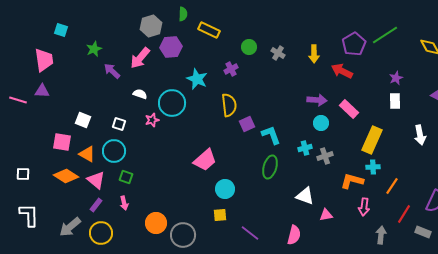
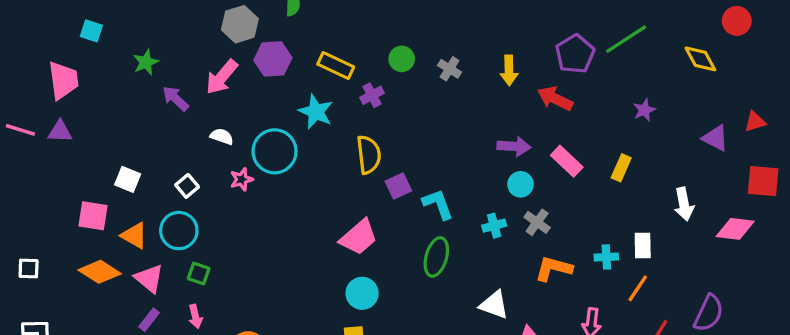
yellow rectangle: (209, 30) -> (336, 65), moved
pink line: (18, 100) -> (20, 130), moved
white rectangle: (395, 101) -> (643, 245), moved
white square: (119, 124) -> (187, 186), turned 32
yellow rectangle: (372, 140) -> (621, 168), moved, size x0.6
gray cross: (325, 156) -> (537, 222), moved, turned -35
pink trapezoid: (205, 160) -> (359, 237), moved
orange L-shape: (352, 181) -> (554, 269), moved

